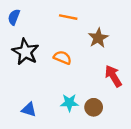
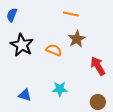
orange line: (68, 17) -> (71, 14), moved
brown star: (98, 38) -> (77, 39), moved
brown circle: (94, 107) -> (98, 102), moved

